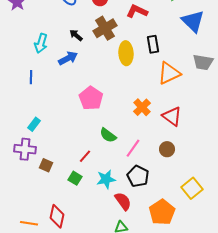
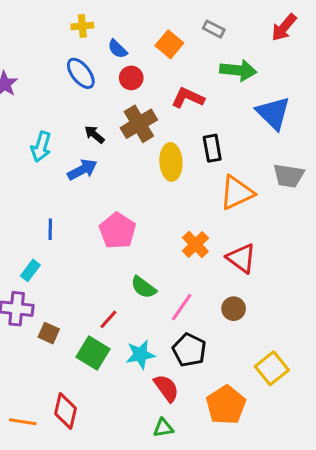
blue line: (31, 77) -> (50, 229), moved
green square: (75, 178) -> (93, 353), size x1.5

